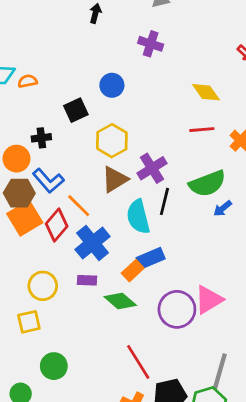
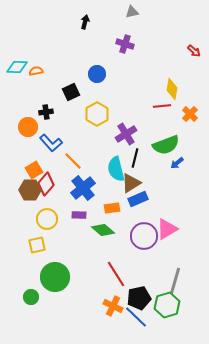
yellow diamond: (206, 92) -> (172, 89), moved, turned 45
brown triangle: (115, 179) -> (131, 183), moved
brown hexagon: (19, 193) -> (30, 190), moved
orange square: (25, 218) -> (34, 170), size x0.7
red diamond: (57, 225) -> (46, 184), moved
blue rectangle: (151, 258) -> (138, 199), moved
orange rectangle: (133, 271) -> (112, 208), turned 35
green circle: (54, 366) -> (55, 277), size x1.5

